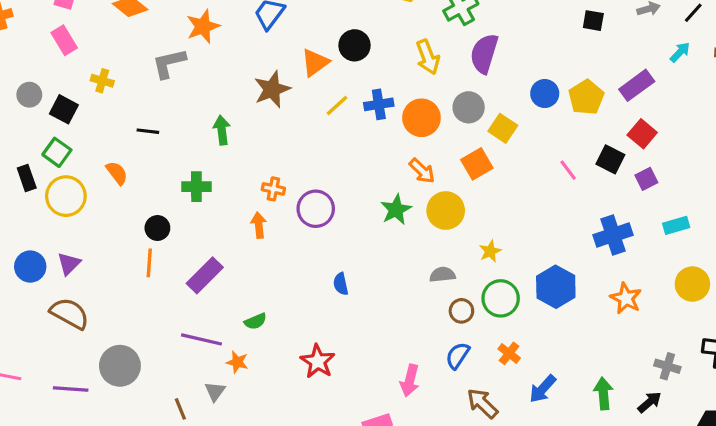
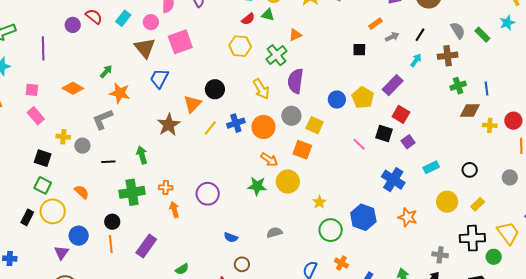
orange star: (203, 26) -> (120, 93), turned -30
gray circle: (29, 95) -> (82, 146), moved
black line: (148, 131) -> (108, 162), moved
orange square: (477, 164) -> (302, 150), turned -30
black rectangle: (27, 178) -> (27, 217), moved, turned 56
green cross: (196, 187) -> (132, 192), size x1.4
orange cross: (273, 189) -> (166, 187), moved
green star: (396, 210) -> (257, 186), turned -30
blue cross: (613, 235) -> (393, 180), turned -30
blue circle: (30, 267) -> (79, 236), moved
gray semicircle: (442, 275) -> (274, 232), moved
blue semicircle: (341, 284) -> (231, 237), turned -48
brown circle: (461, 311) -> (242, 264), moved

